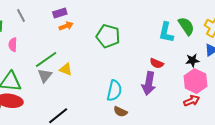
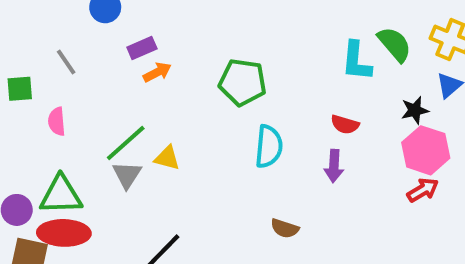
purple arrow: (149, 83) -> (334, 166), size x0.7
cyan semicircle: (114, 91) -> (269, 146), moved

